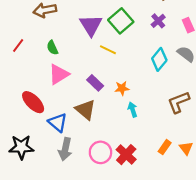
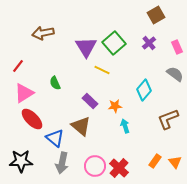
green semicircle: (52, 48) -> (55, 83), moved
cyan diamond: (159, 59) -> (144, 90), moved
pink triangle: (59, 74) -> (24, 93), moved

